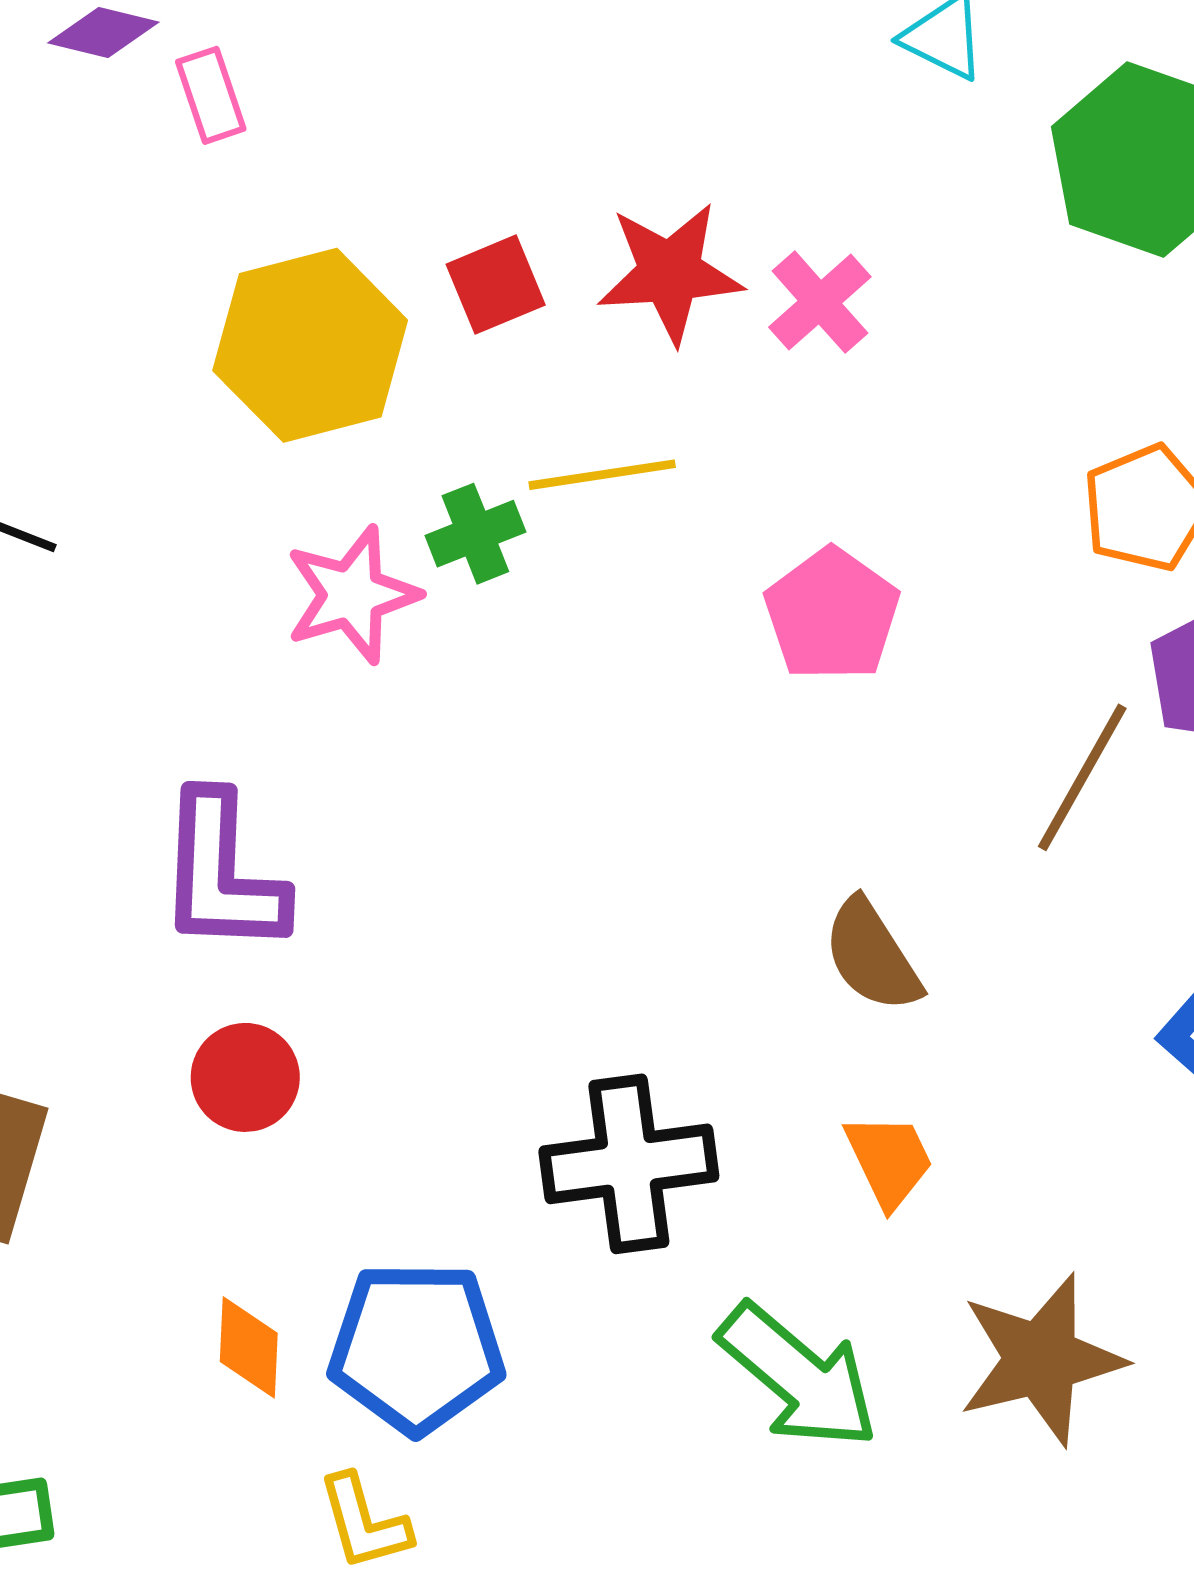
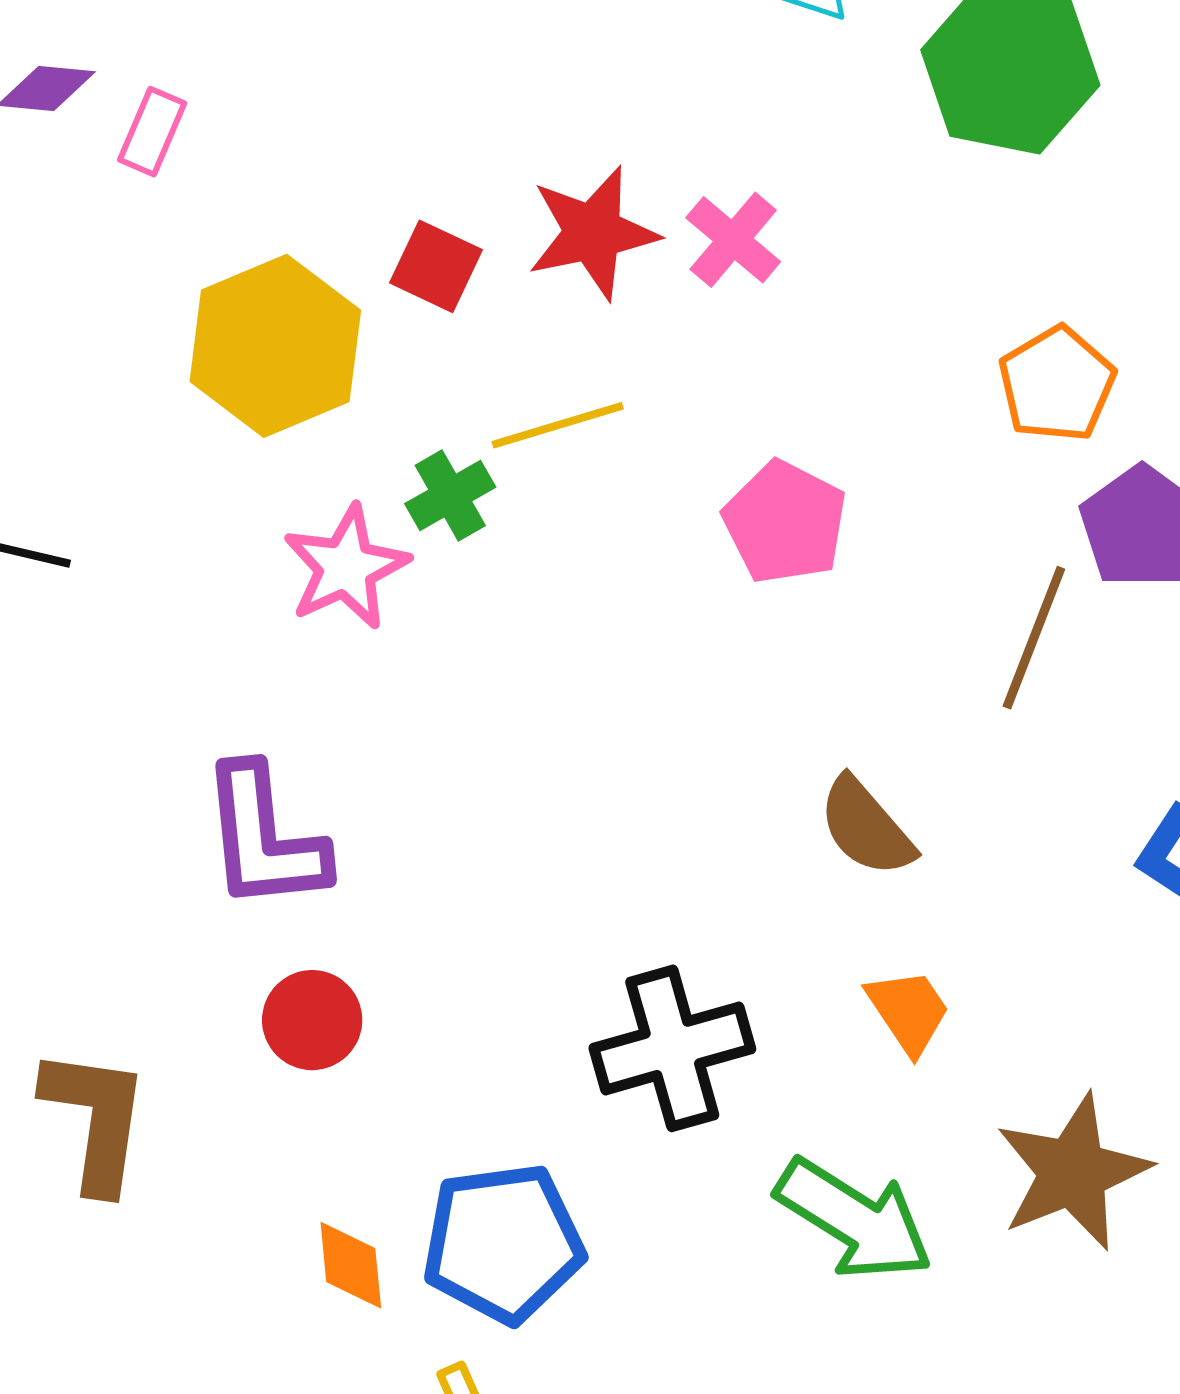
pink rectangle: (211, 95) -> (152, 132), turned 50
red square: (496, 285) -> (436, 266), turned -34

